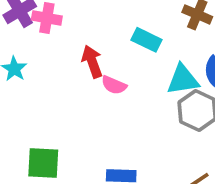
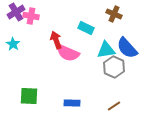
pink semicircle: (114, 85) -> (68, 53), size x1.6

